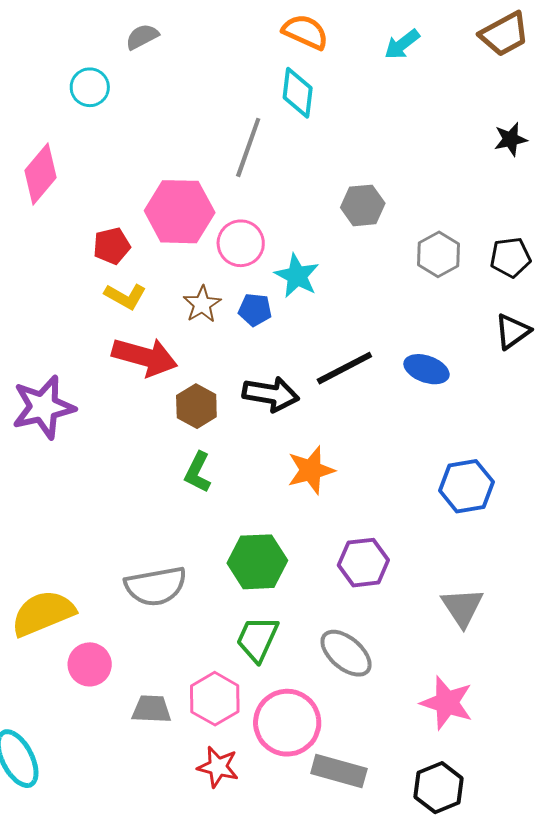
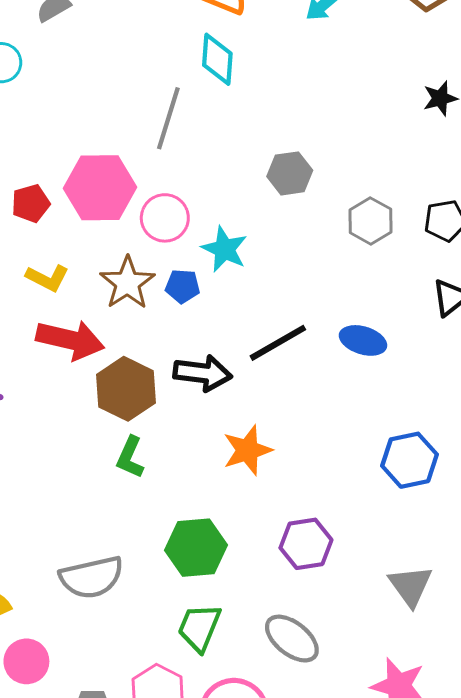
red pentagon: (112, 246) -> (31, 203), moved
brown star: (202, 304) -> (127, 283), size x1.4
brown hexagon: (196, 406) -> (126, 389), size x1.4

